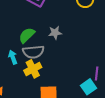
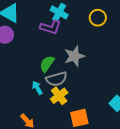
gray star: (55, 33) -> (74, 56), size x1.5

